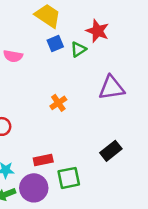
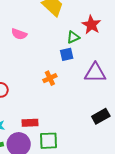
blue square: (55, 44) -> (67, 54), moved
black rectangle: (111, 151) -> (101, 116), moved

